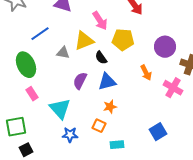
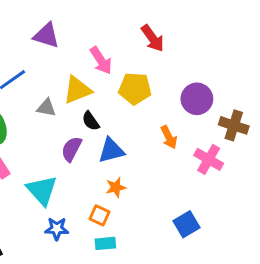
black semicircle: (101, 58) -> (91, 121), moved
cyan rectangle: (117, 145) -> (105, 243), moved

